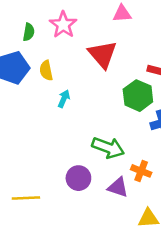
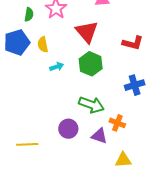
green hexagon: (138, 96) -> (91, 64), moved
cyan arrow: (64, 99) -> (57, 67), turned 48

